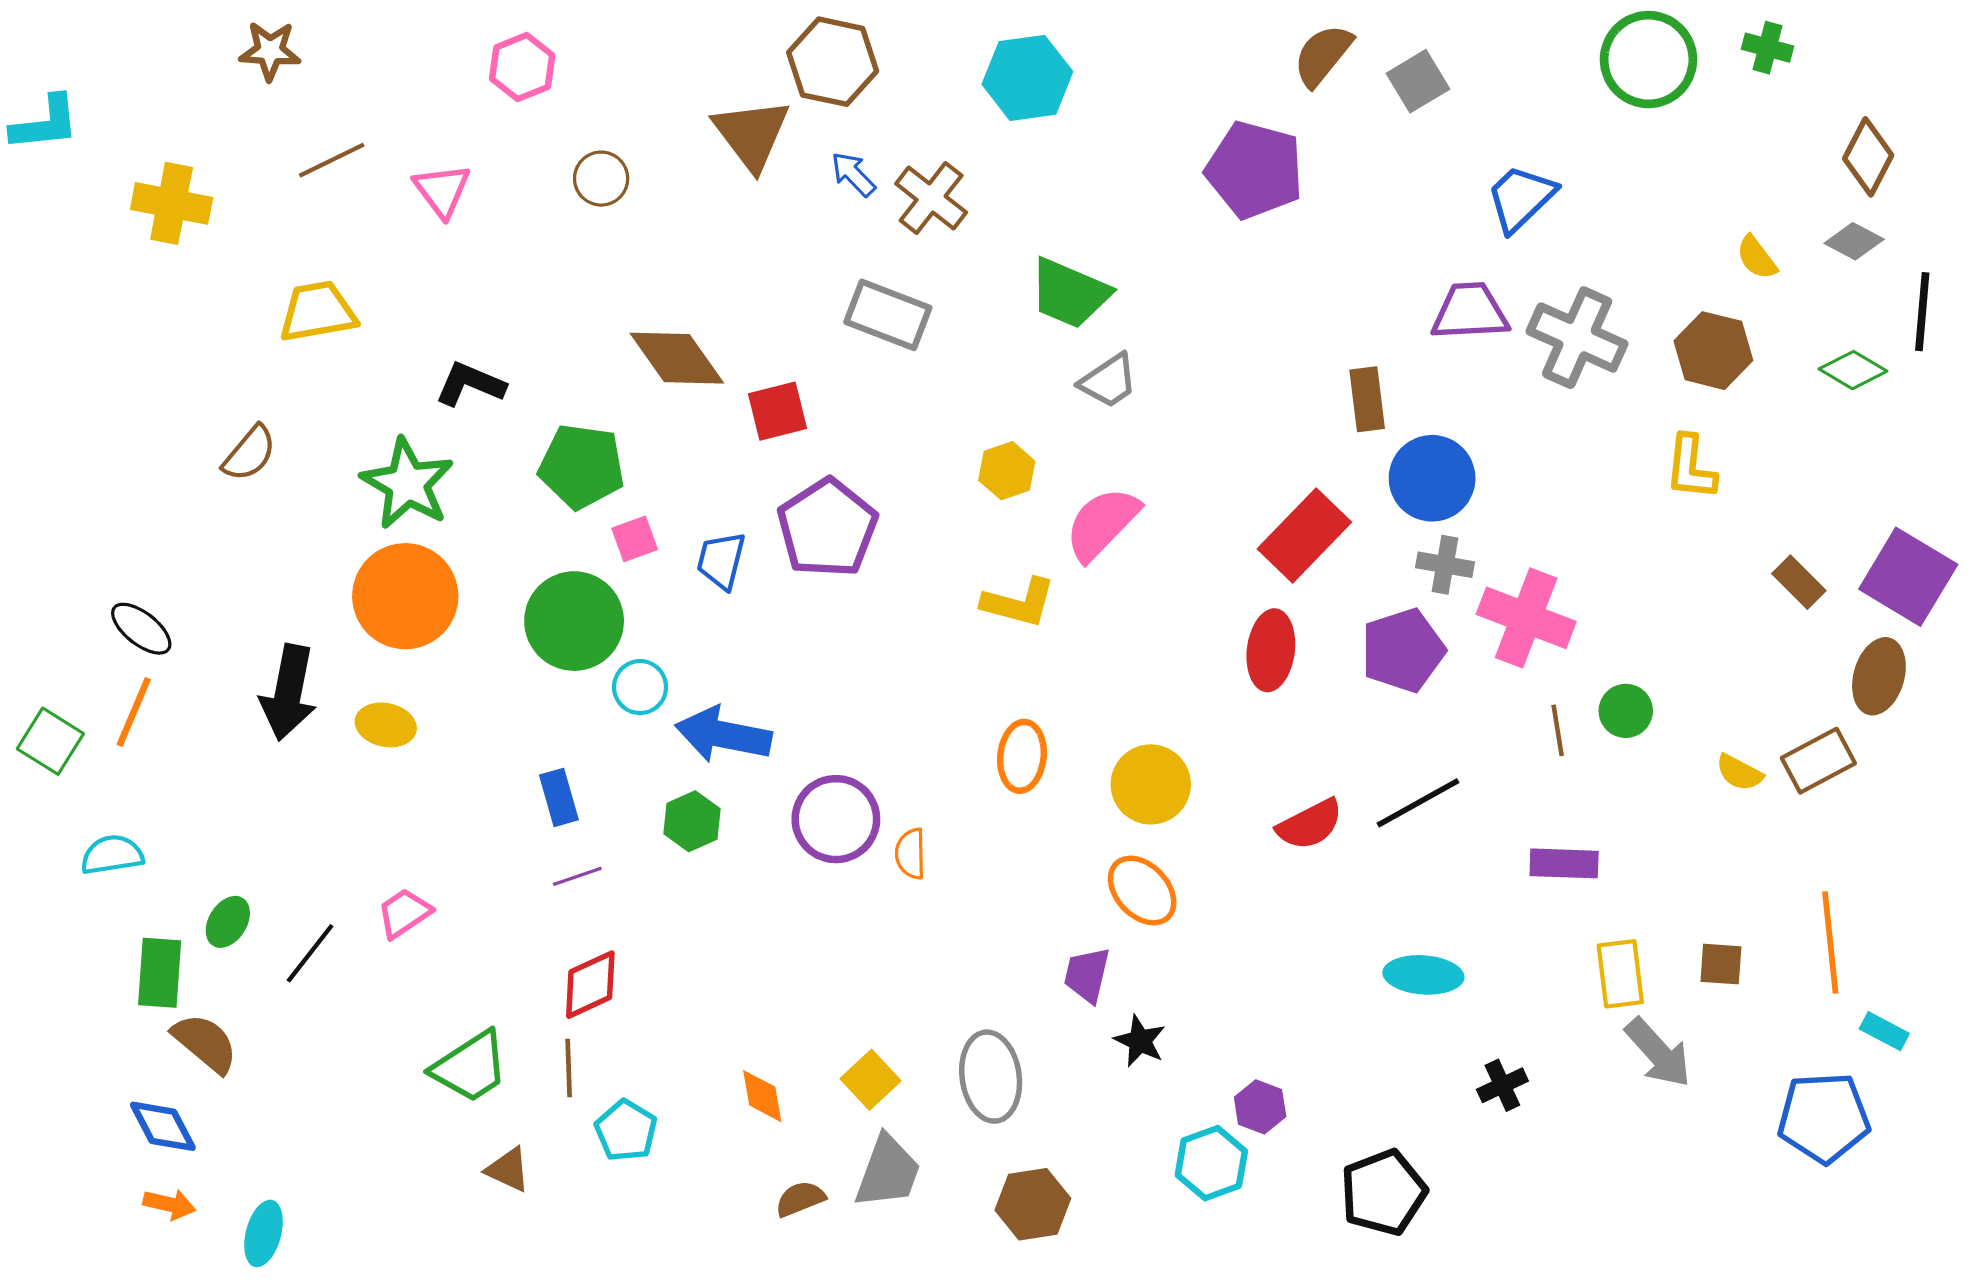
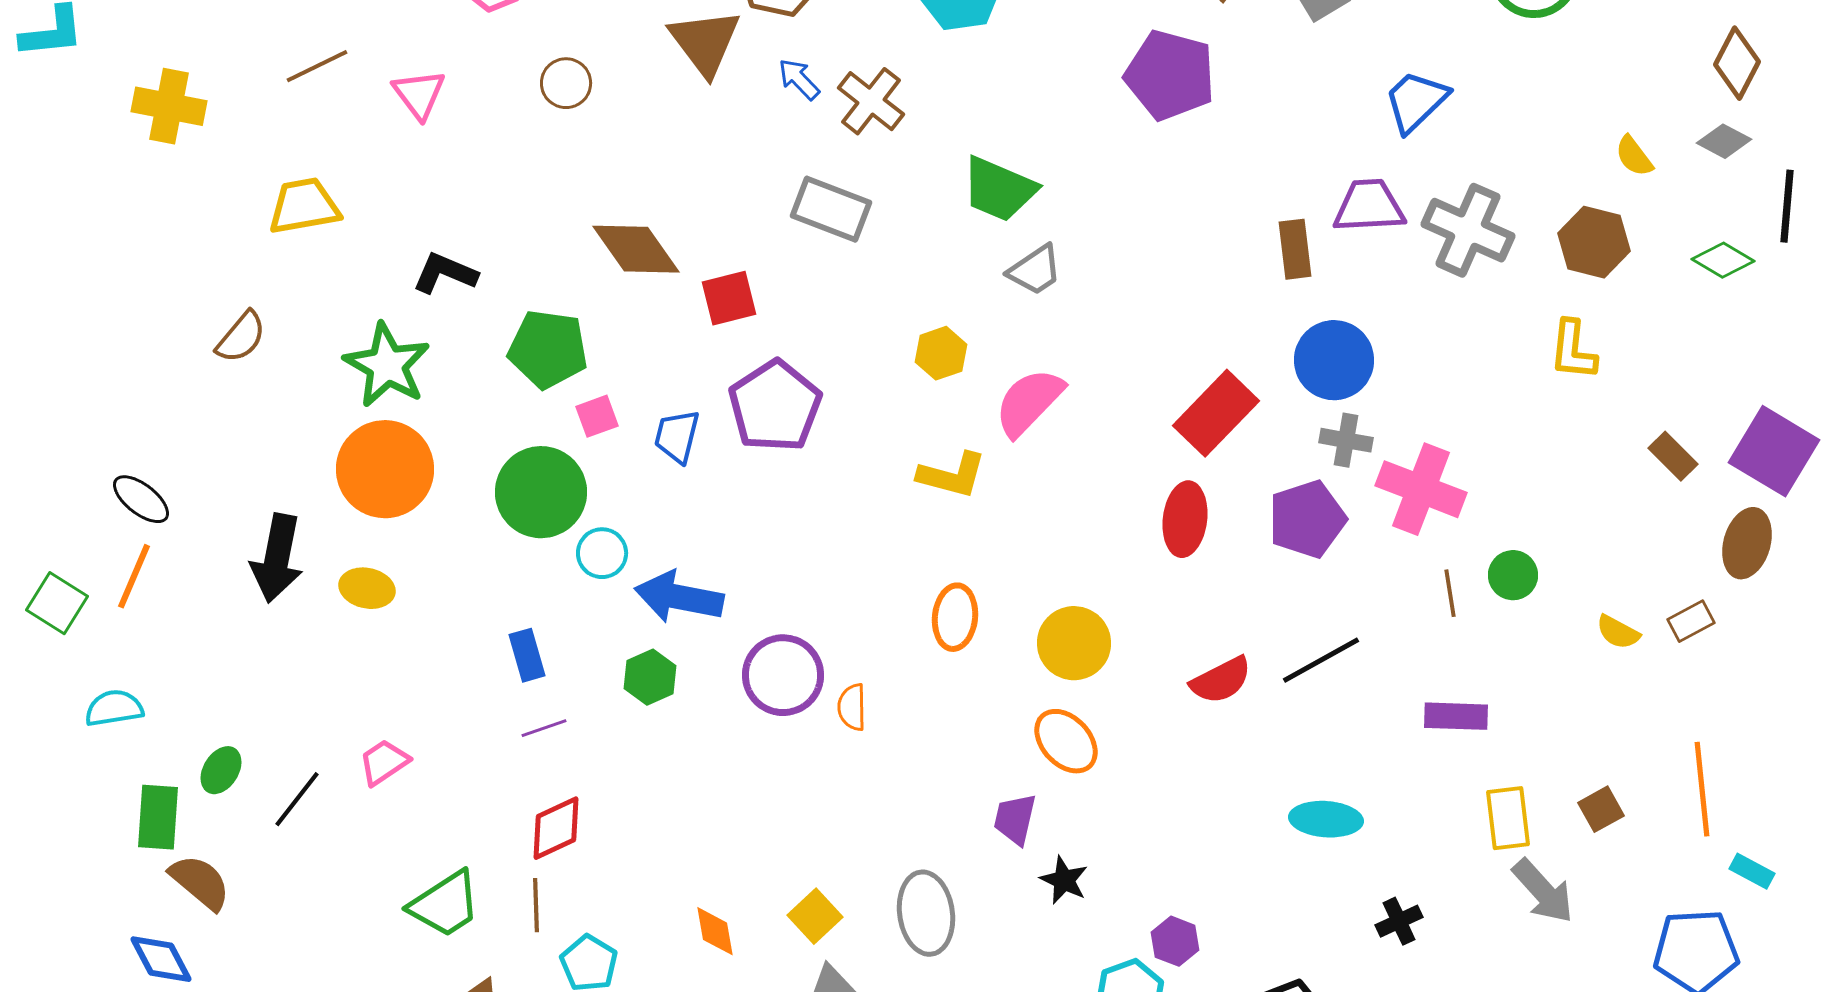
brown rectangle: (1367, 399) -> (1295, 249), moved
brown rectangle: (1818, 761) -> (1691, 621), size x0.7
brown square: (1721, 964) -> (1601, 809), turned -33

